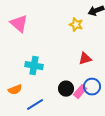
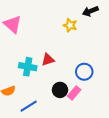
red triangle: (85, 59) -> (48, 60), moved
blue circle: (92, 87) -> (84, 72), moved

